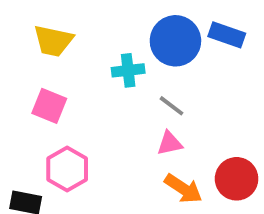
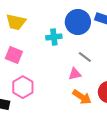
gray line: (172, 106) -> (85, 57), moved

